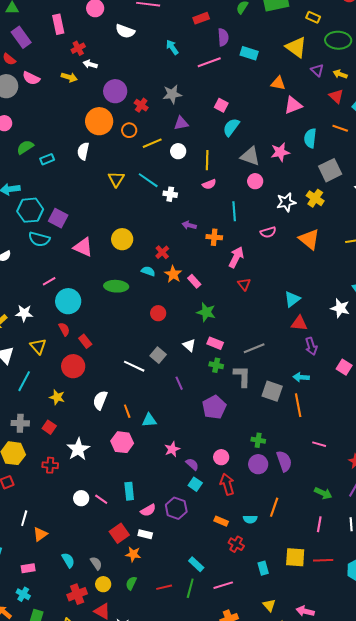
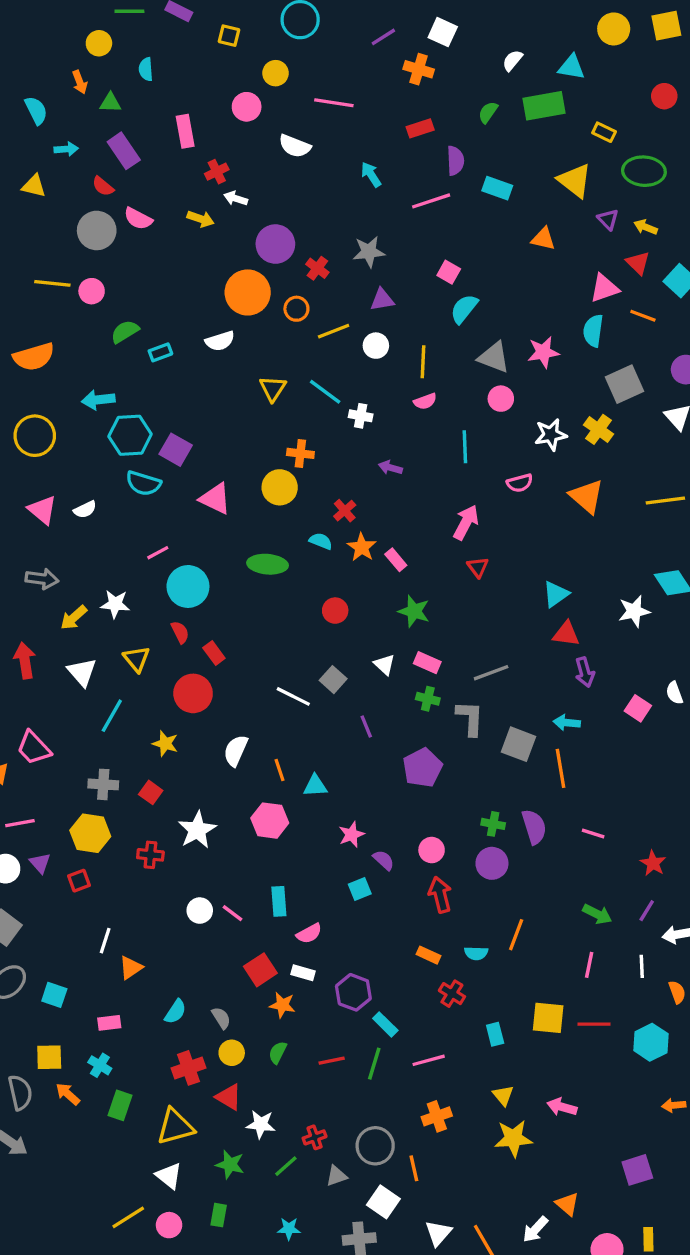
pink triangle: (293, 105) -> (604, 288), moved
white semicircle: (83, 151) -> (220, 341), turned -120
orange cross: (214, 237) -> (300, 453), moved
white star: (340, 308) -> (634, 611), turned -30
purple semicircle: (284, 461) -> (534, 827), moved
cyan square: (195, 484) -> (360, 889), moved, turned 32
purple hexagon: (176, 508) -> (353, 992), moved
cyan semicircle: (68, 560) -> (175, 1012), turned 63

